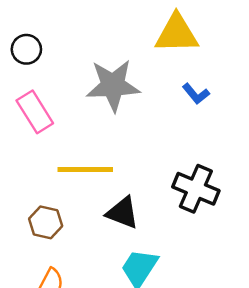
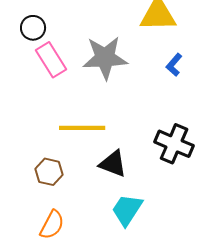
blue L-shape: (196, 94) -> (174, 65), turned 80
pink rectangle: (35, 112) -> (51, 60), moved

